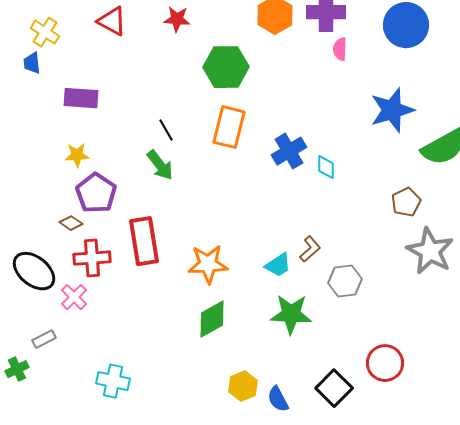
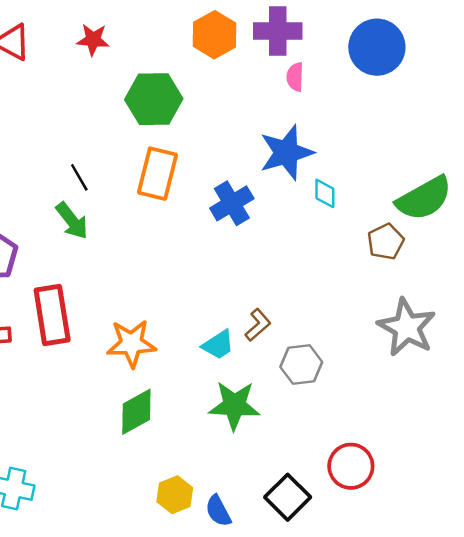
blue star: (392, 110) -> (286, 153), moved
cyan diamond: (326, 167) -> (325, 193), moved
brown pentagon: (406, 202) -> (386, 242), moved

